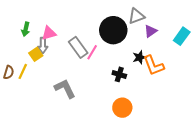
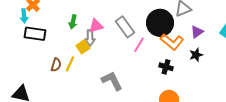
purple triangle: (150, 31) -> (197, 32), moved
gray rectangle: (78, 47) -> (125, 27), moved
black star: (139, 57) -> (196, 55), moved
orange L-shape: (154, 65) -> (172, 42), moved, turned -30

